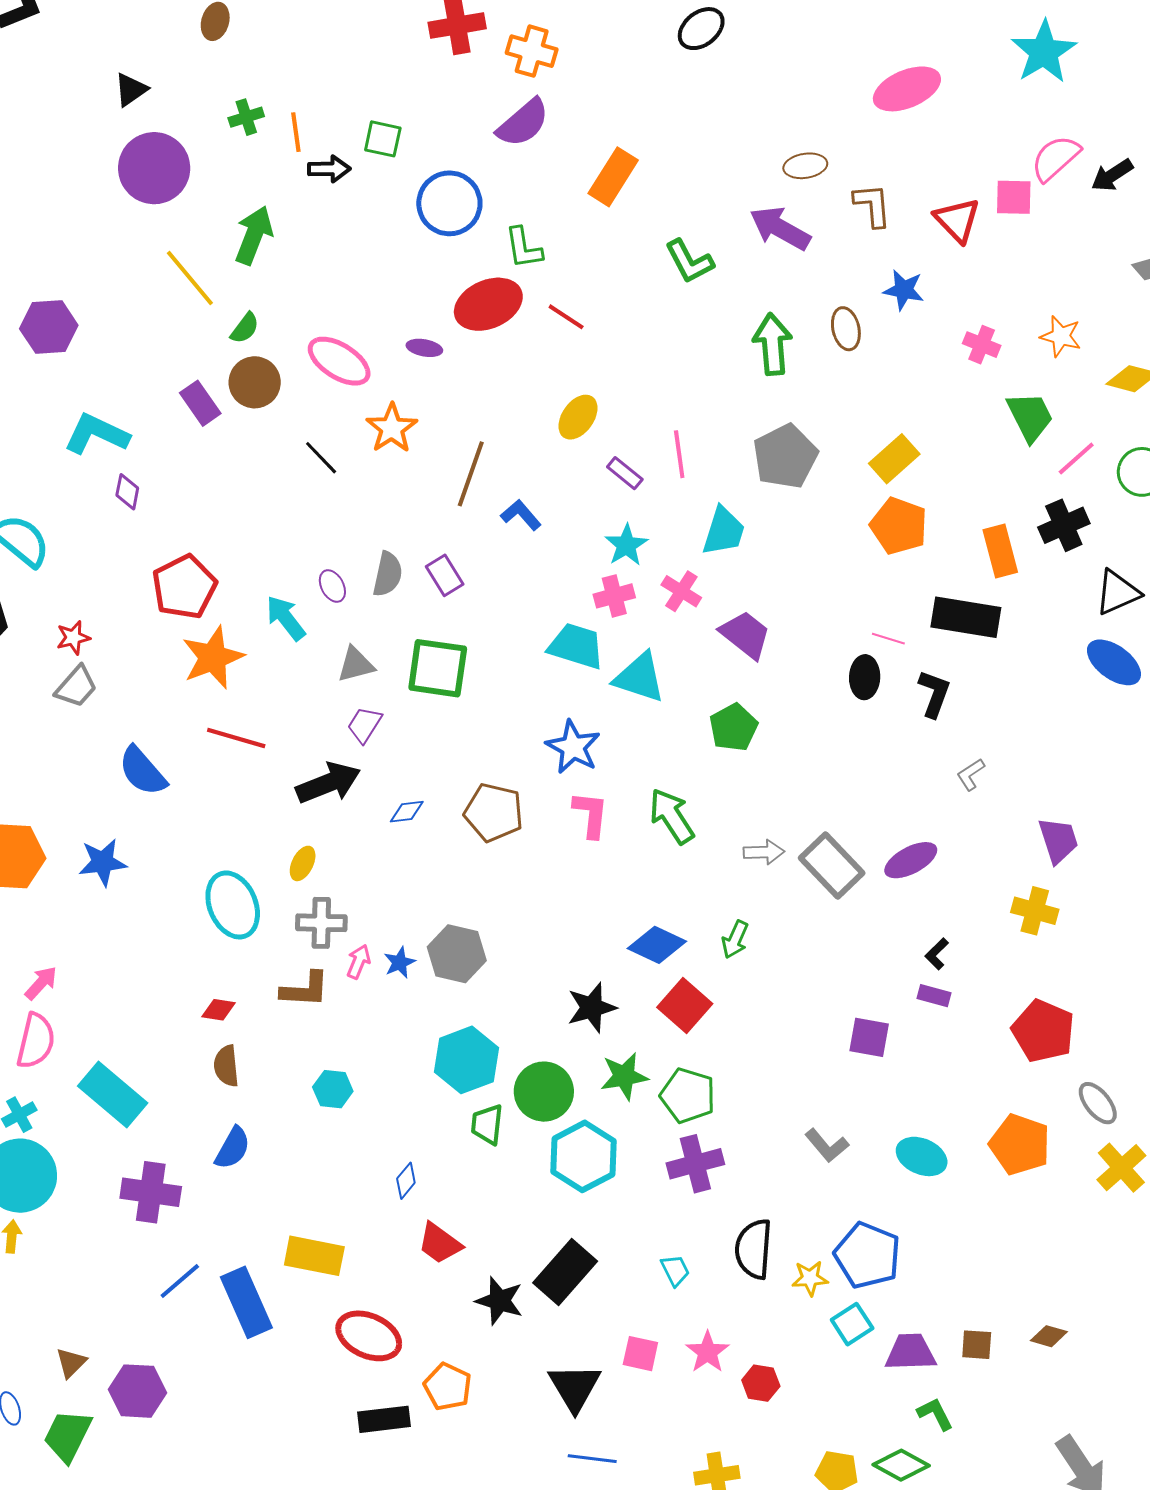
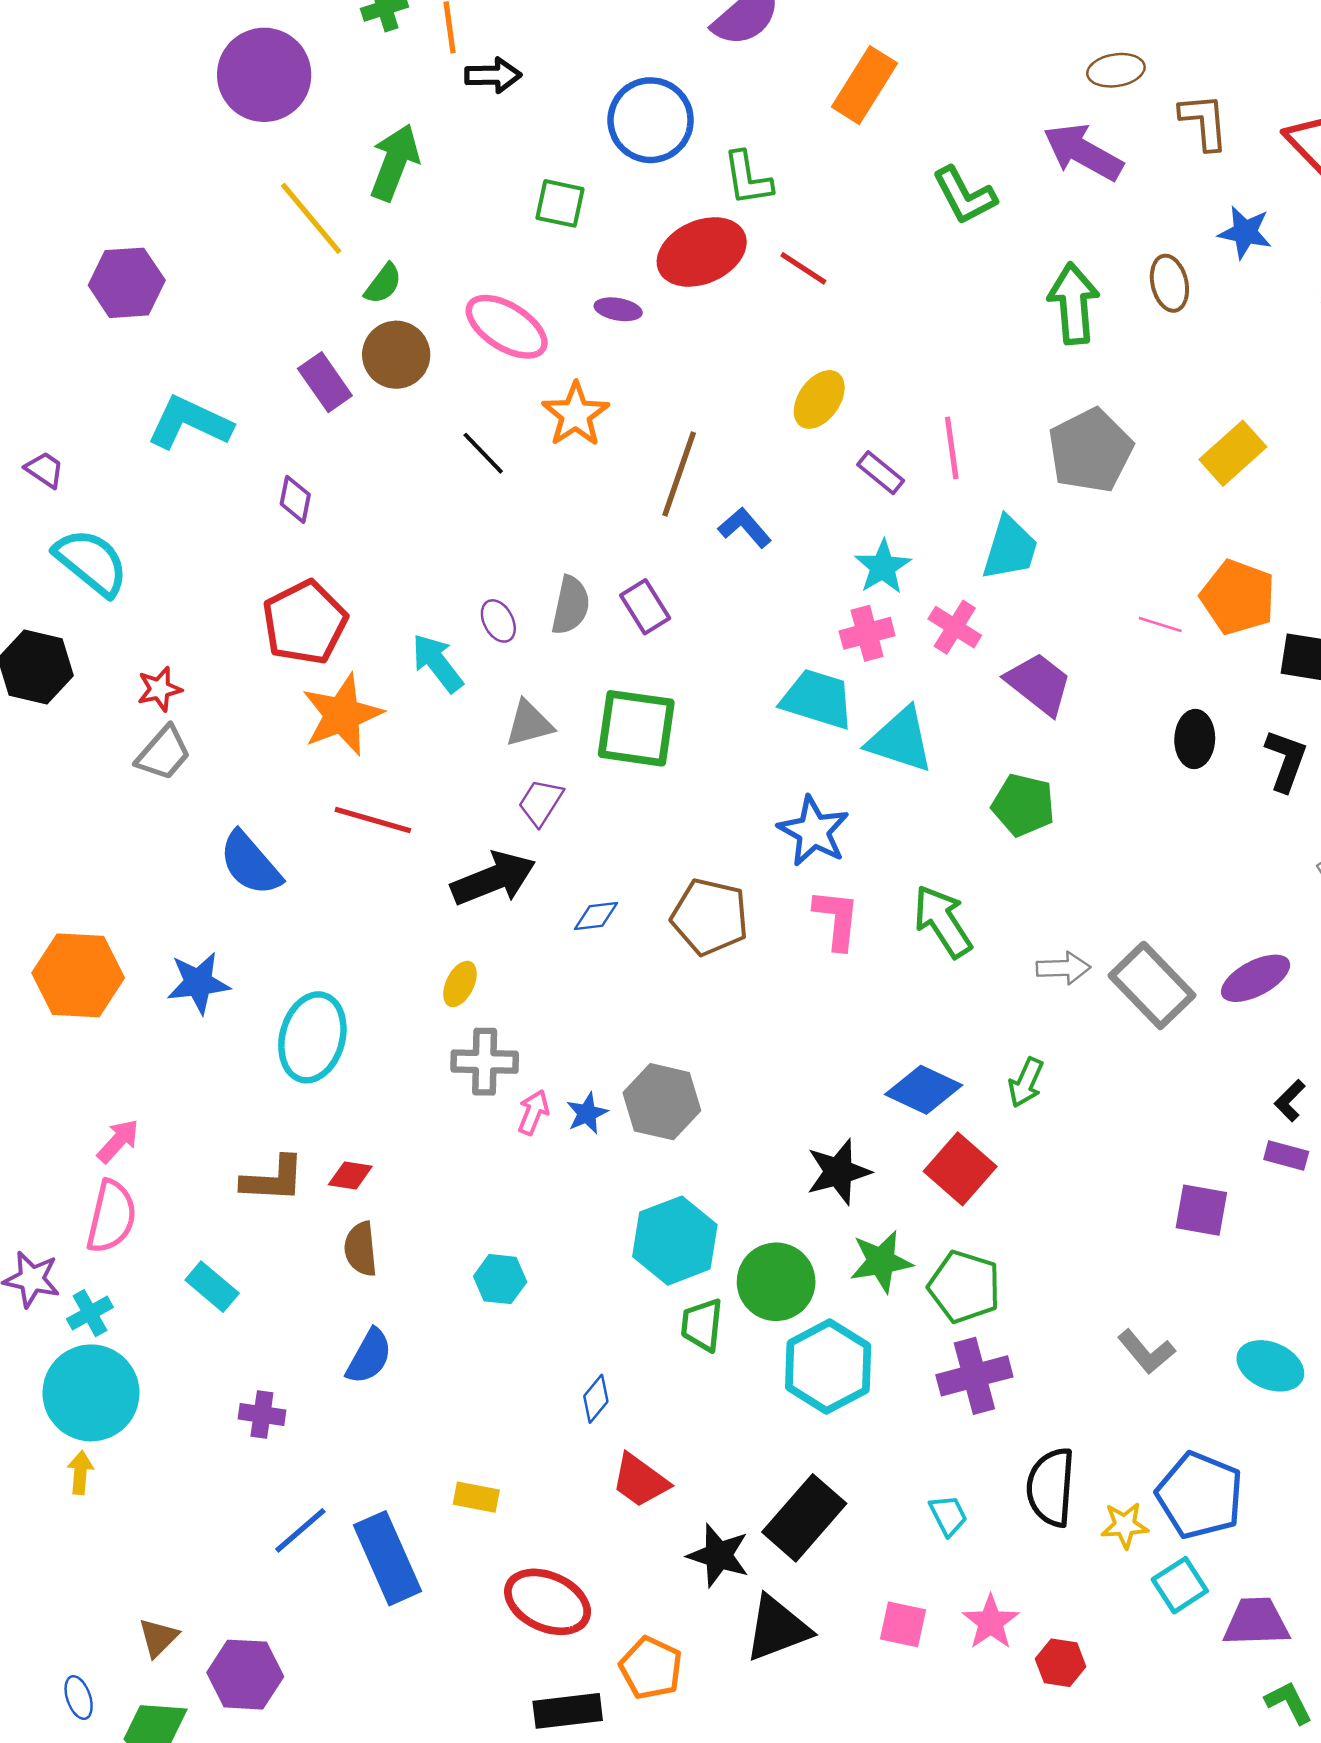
green square: (383, 139) -> (560, 203), moved
purple diamond: (127, 492) -> (295, 499), moved
orange pentagon: (899, 526) -> (1238, 597), moved
pink line: (888, 639) -> (1160, 625), moved
green pentagon: (734, 727) -> (1023, 805), turned -30
cyan ellipse: (233, 905) -> (312, 1037), moved, turned 38
brown L-shape: (305, 990) -> (273, 1179), moved
cyan rectangle: (113, 1095) -> (212, 1287), size x0.6
purple cross: (151, 1192) -> (262, 1415), size x0.6
yellow rectangle: (314, 1256) -> (476, 1497), size x0.6
black triangle: (575, 1387) -> (777, 1629), moved, turned 40

